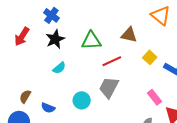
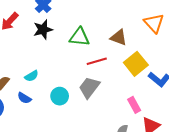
yellow square: (150, 57) -> (136, 64), size x1.6
cyan semicircle: (59, 68) -> (32, 76), moved

